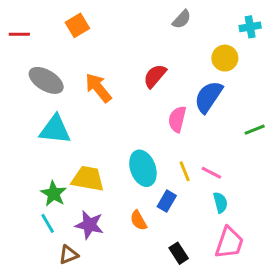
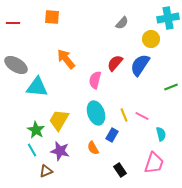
gray semicircle: (182, 19) -> (122, 23), moved
orange square: (77, 25) -> (52, 17), turned 35
cyan cross: (250, 27) -> (168, 18), size x1.5
red semicircle: (155, 76) -> (115, 63), moved
gray ellipse: (46, 80) -> (16, 65), moved
pink semicircle: (177, 119) -> (95, 80), moved
yellow trapezoid: (88, 179) -> (59, 120), turned -70
cyan semicircle: (220, 203) -> (161, 134), moved

